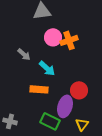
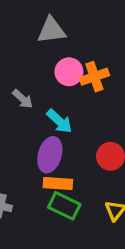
orange rectangle: (39, 89) -> (58, 183), moved
purple ellipse: (65, 106) -> (50, 155), moved

